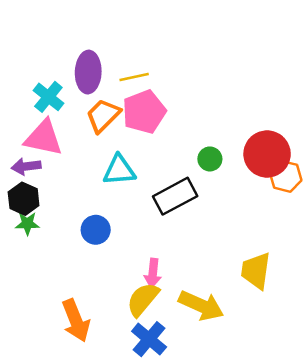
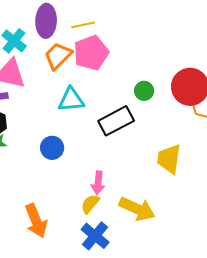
yellow trapezoid: (256, 271) -> (169, 159), moved
yellow semicircle: (143, 299) -> (90, 204), size x0.7

